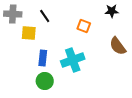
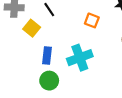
yellow square: (29, 33) -> (32, 28), turned 35

